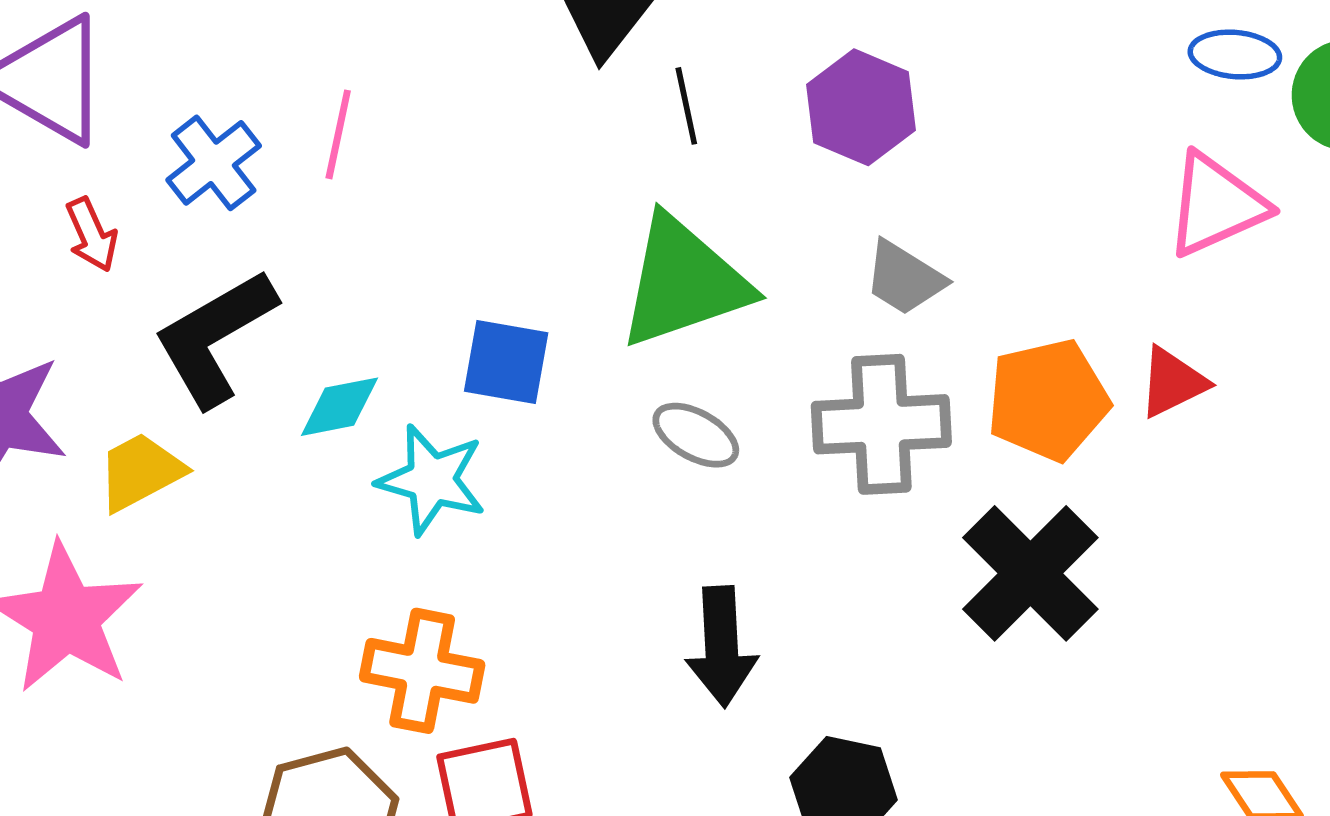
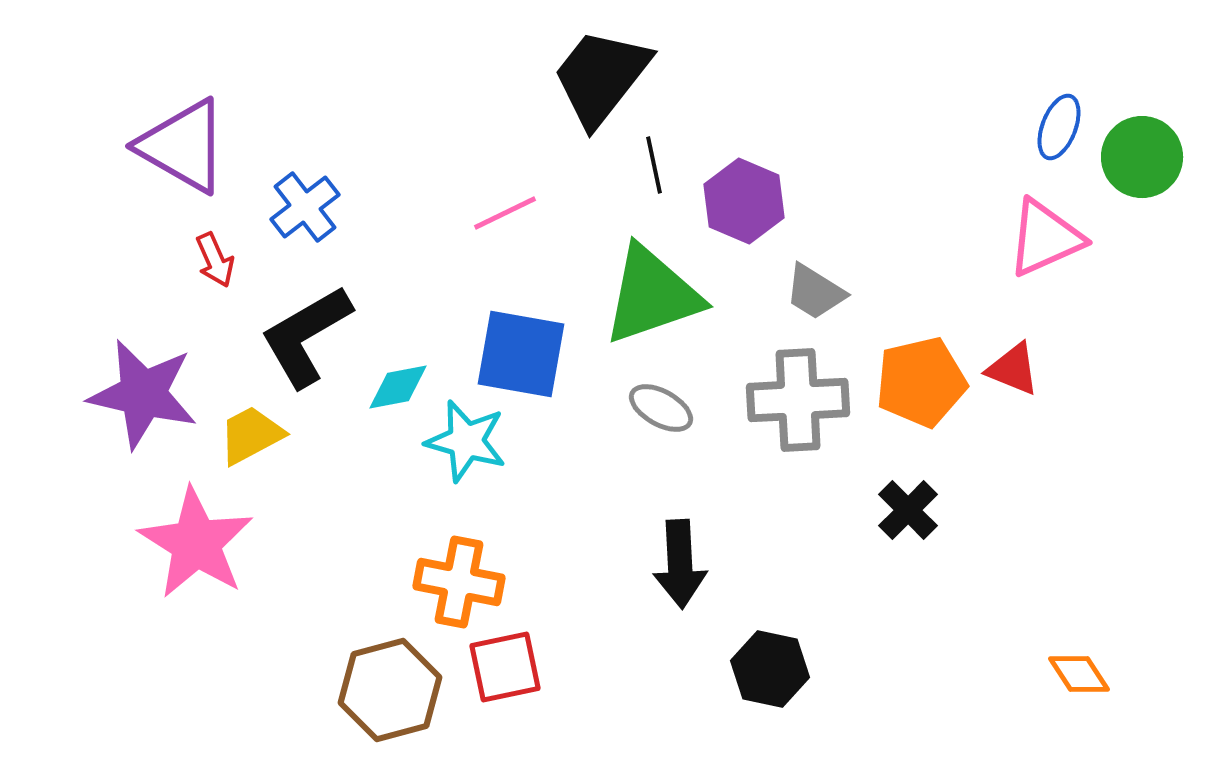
blue ellipse: (1235, 54) -> (1059, 127), turned -74
purple hexagon: (861, 107) -> (744, 201), moved
pink line: (338, 134) -> (505, 213), moved, turned 52
blue square: (506, 362) -> (521, 354), size x1.4
red triangle: (1173, 382) -> (1013, 369), turned 48
black cross: (1030, 573) -> (908, 510), size x0.6

